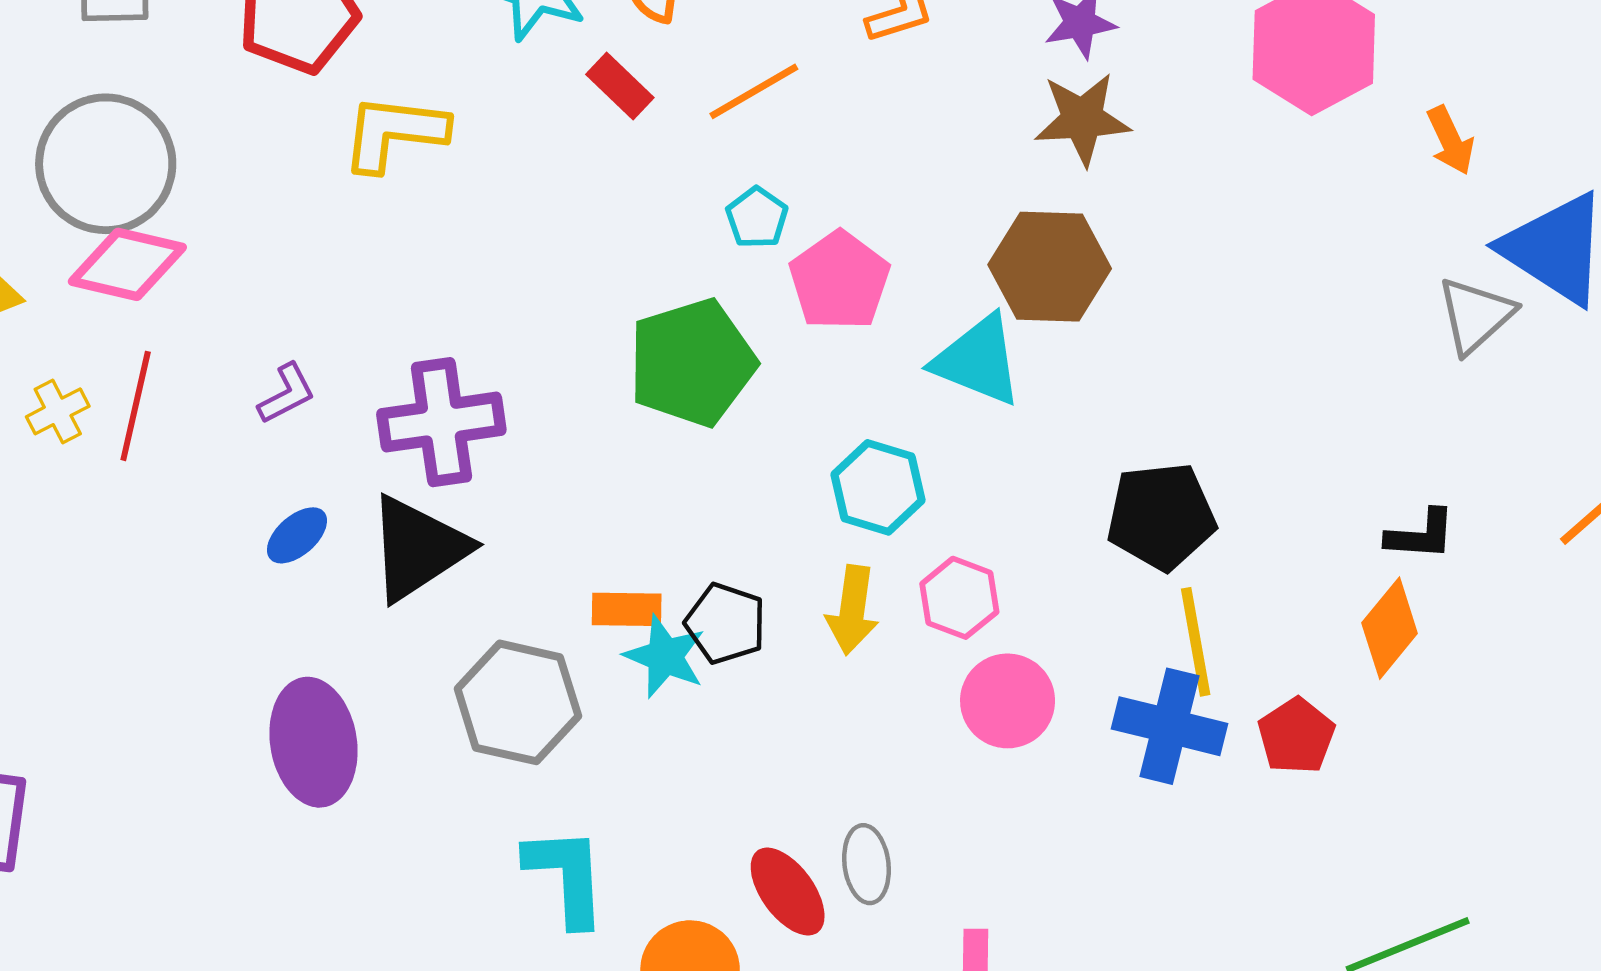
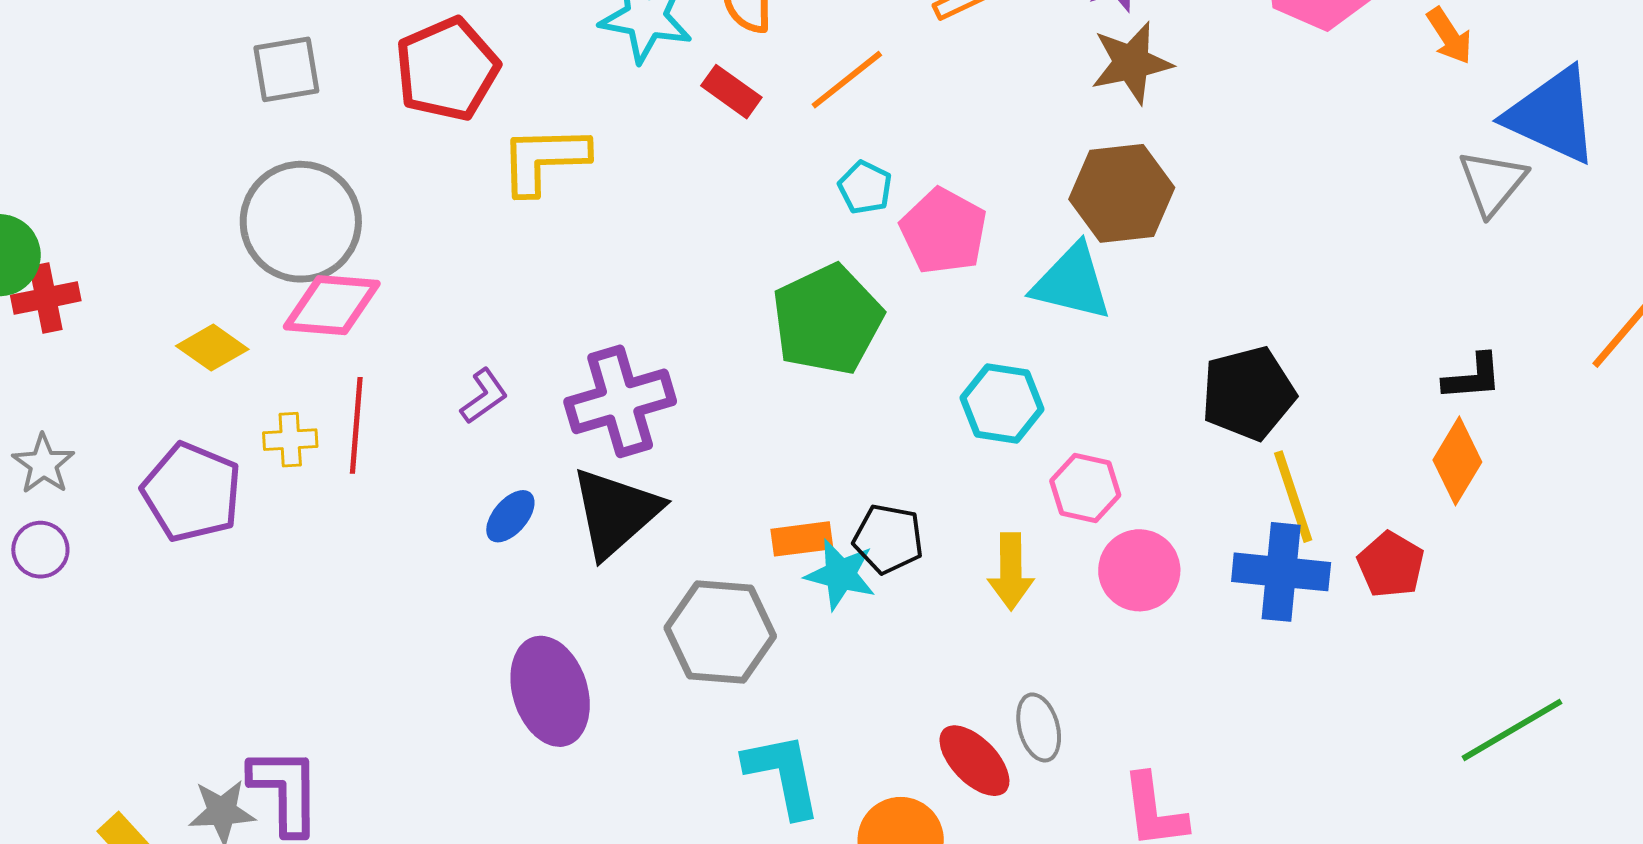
yellow cross: (58, 411) -> (290, 440), turned 32
yellow arrow: (852, 610) -> (1011, 571), moved

